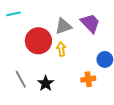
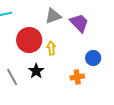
gray triangle: (63, 26) -> (53, 16), moved
black star: (46, 83) -> (36, 71), moved

